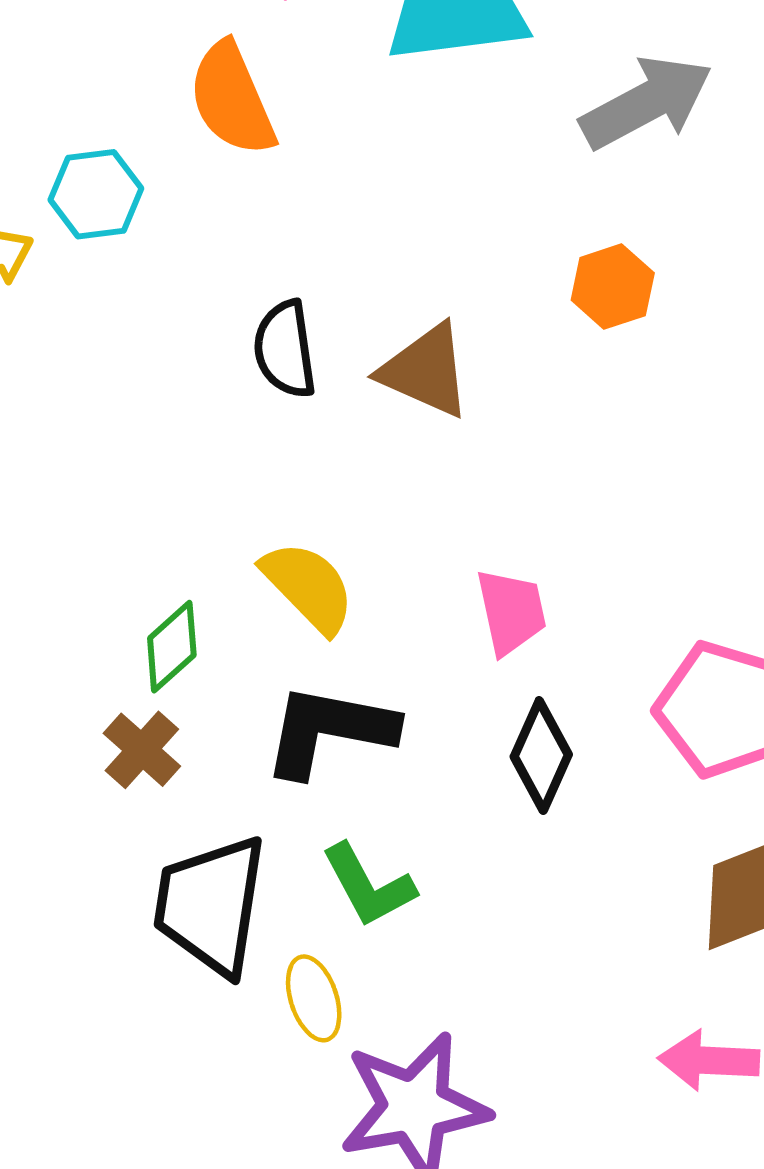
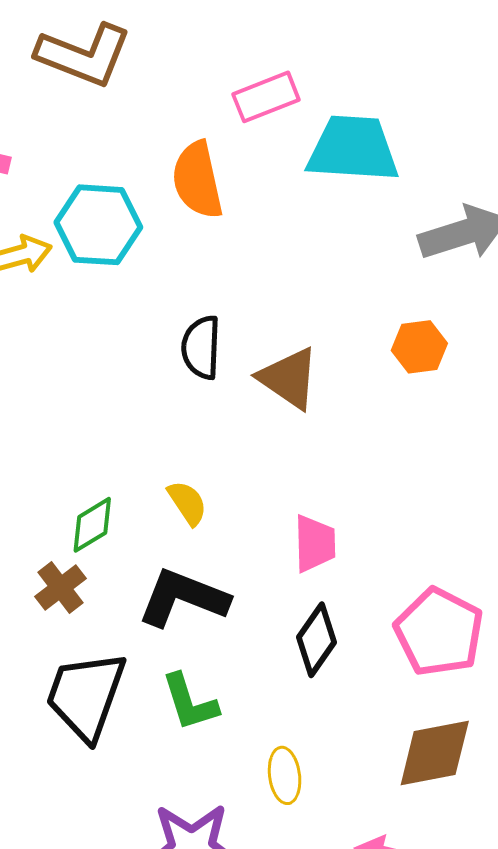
cyan hexagon: (96, 194) -> (98, 225), size x1.4
yellow semicircle: (308, 587) -> (187, 503), size x0.7
yellow ellipse: (314, 998) -> (285, 775), moved

